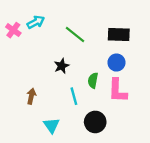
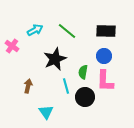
cyan arrow: (36, 22) -> (35, 30), moved
pink cross: (13, 30) -> (12, 46), moved
black star: (62, 66) -> (55, 59), size x1.6
black circle: (95, 122) -> (85, 97), moved

